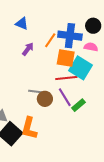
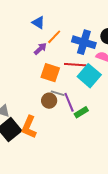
orange line: (50, 40) -> (54, 37), moved
orange square: (66, 58) -> (50, 73), moved
red line: (66, 78) -> (75, 65), moved
gray line: (35, 92) -> (58, 93), moved

